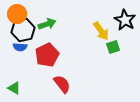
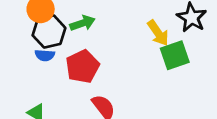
green square: (113, 47) -> (175, 55), size x1.5

